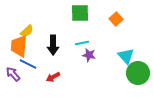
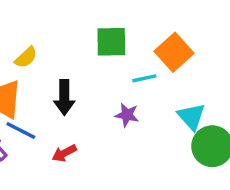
orange square: (116, 19) -> (174, 52), size x1.5
yellow semicircle: (27, 31) -> (26, 57), moved
cyan line: (82, 43) -> (144, 78), moved

